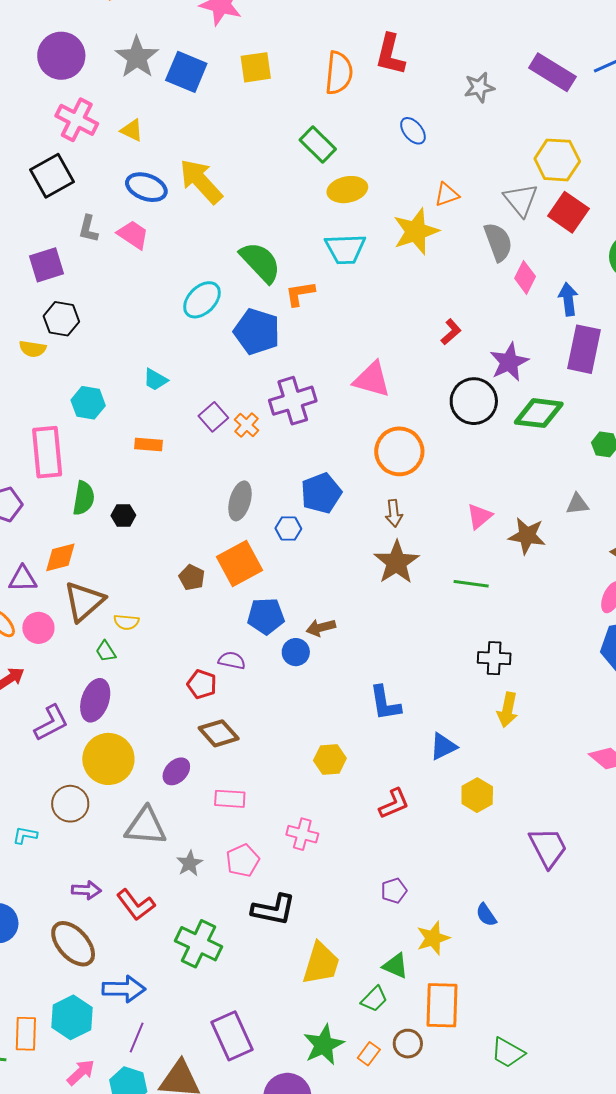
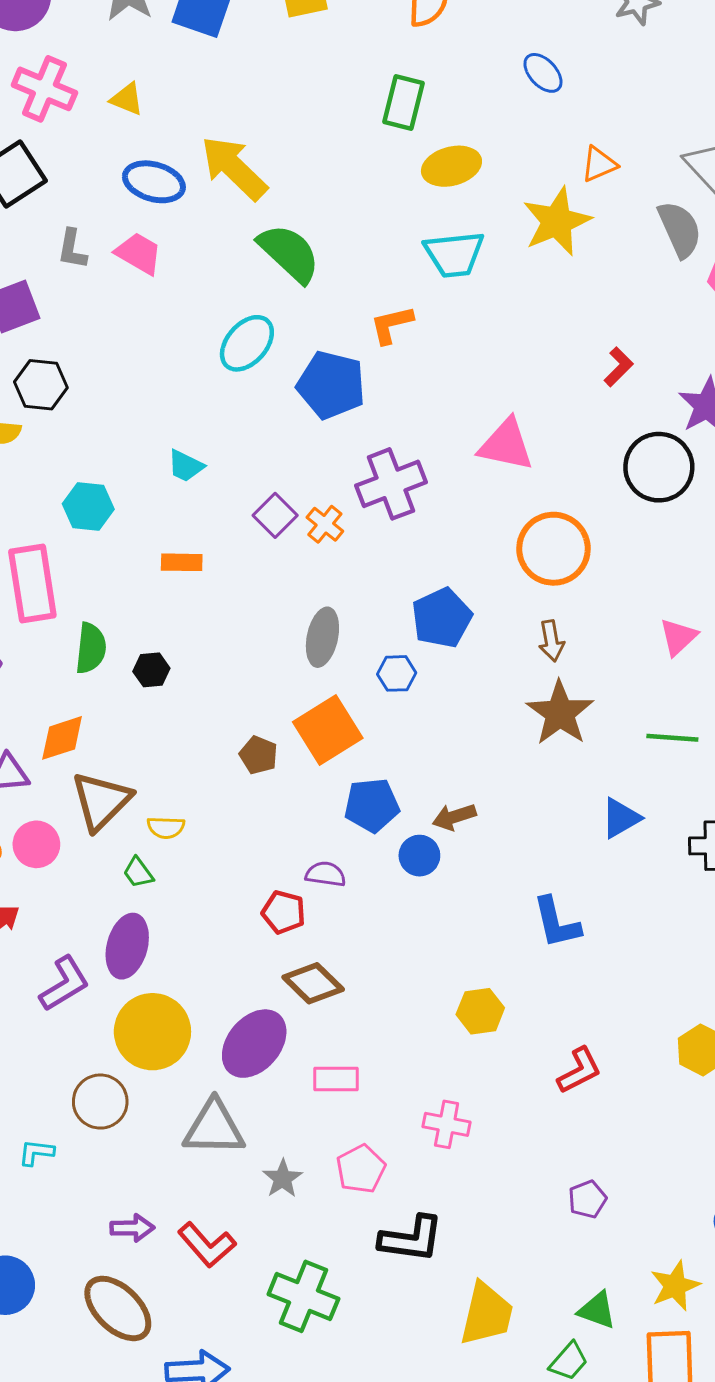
green rectangle: (318, 145) -> (403, 102), turned 63
green semicircle: (260, 262) -> (289, 253), moved
blue triangle: (443, 746) -> (621, 818), moved
purple ellipse: (176, 771) -> (254, 1044), size x1.6
yellow star: (433, 938) -> (675, 1286), moved

